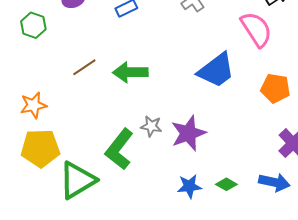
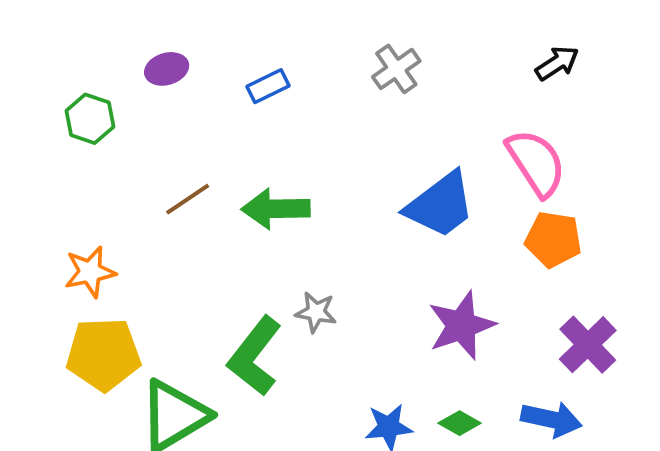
pink semicircle: (256, 29) -> (536, 163), moved
purple star: (188, 133) -> (461, 325), moved

